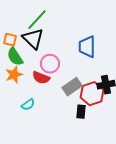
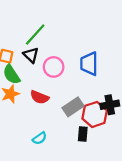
black triangle: (33, 39) -> (31, 55), size x0.7
pink circle: (50, 64) -> (54, 67), moved
cyan semicircle: (28, 105) -> (40, 138), moved

